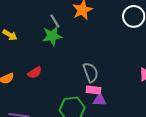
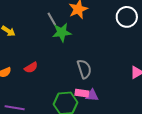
green star: (52, 36) -> (62, 32), moved
pink rectangle: (93, 90) -> (82, 93), moved

